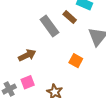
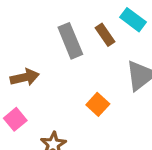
pink square: (28, 82) -> (15, 119), turned -32

